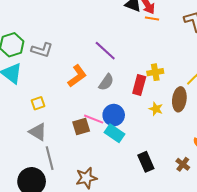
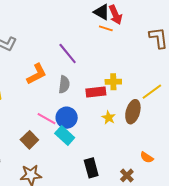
orange line: (152, 18) -> (106, 28), moved
gray semicircle: (106, 82) -> (64, 84), turned -36
red rectangle: (139, 85) -> (96, 92), turned 60
brown square: (81, 126) -> (29, 140), moved, turned -36

